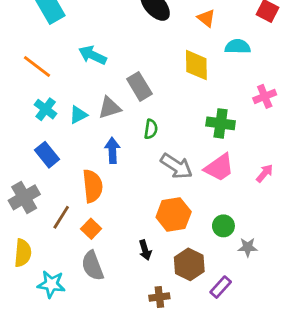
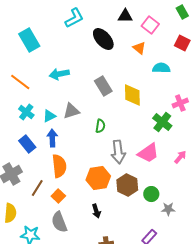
cyan arrow: (92, 55) -> (59, 74), turned -36
yellow diamond: (196, 65) -> (132, 95), moved
gray rectangle: (139, 86) -> (103, 86), moved
green cross: (221, 123) -> (162, 122), moved, turned 30
blue arrow: (112, 150) -> (52, 138), moved
gray arrow: (176, 166) -> (118, 152), turned 50
orange hexagon: (174, 214) -> (98, 178), moved
brown hexagon: (189, 264) -> (127, 185), moved

